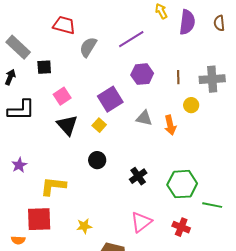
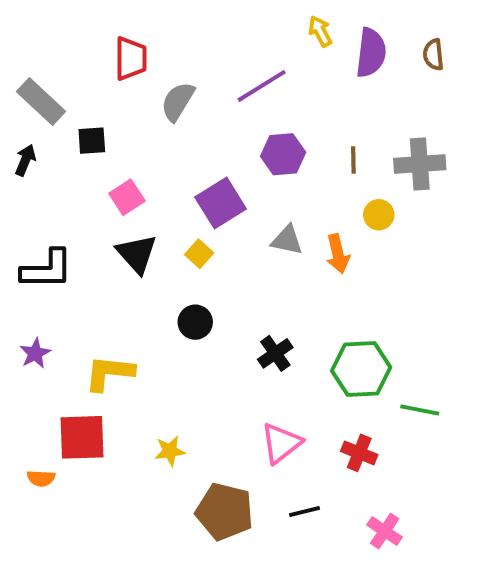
red trapezoid: (64, 25) -> (131, 59), turned 75
black L-shape: (21, 110) -> (47, 269), moved
purple star: (19, 165) -> (35, 353), moved

